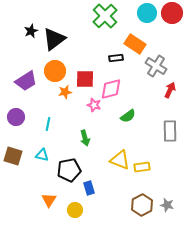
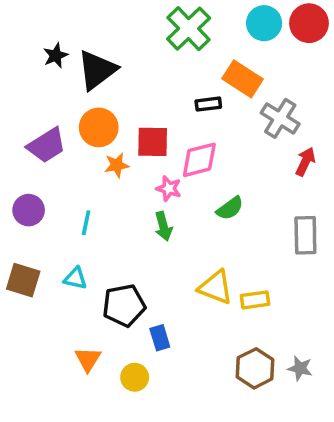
green arrow: (85, 138) -> (163, 226), moved

